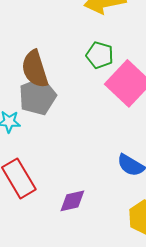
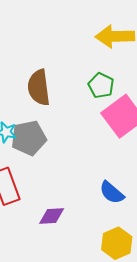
gray pentagon: (38, 96) -> (29, 138), moved

